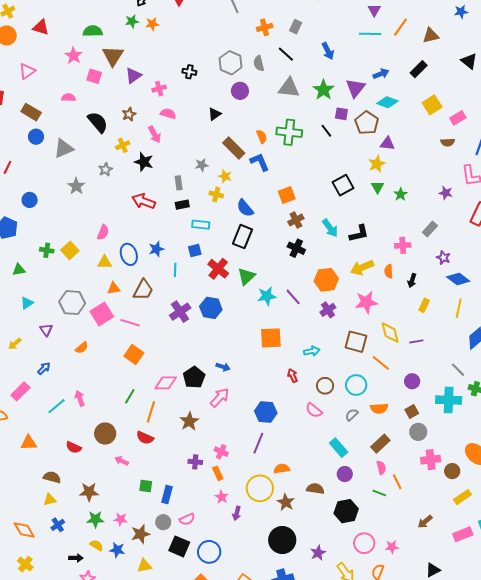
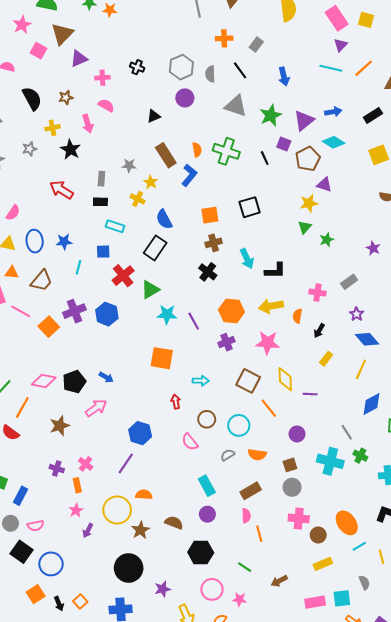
blue L-shape: (260, 162) -> (189, 175), turned 50
black square: (343, 185) -> (250, 207), moved
orange square: (134, 354) -> (49, 327), moved
green line: (379, 493) -> (245, 567), moved

